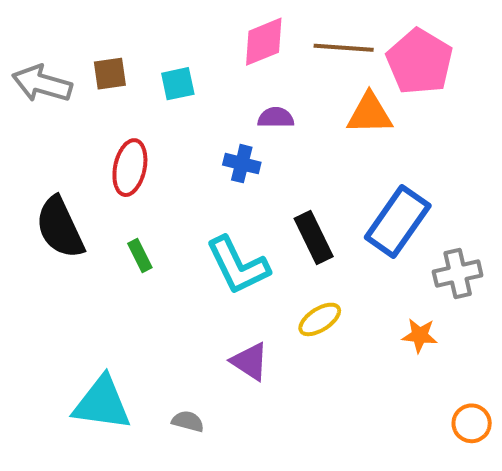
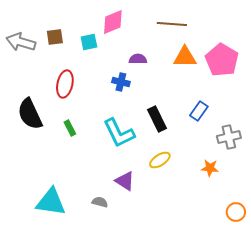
pink diamond: (264, 42) -> (113, 22), moved
pink pentagon: (420, 62) -> (222, 60), moved
blue rectangle: (398, 222) -> (199, 111), size x0.6
gray semicircle: (188, 421) -> (100, 202), moved

